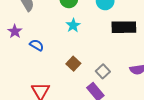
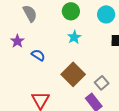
brown square: (73, 64) -> (73, 74), size x1.6

